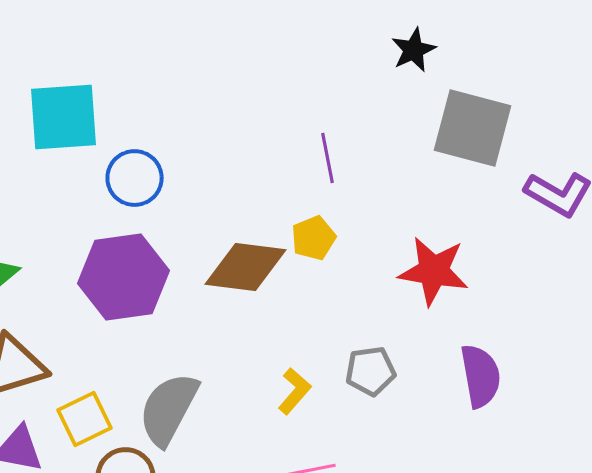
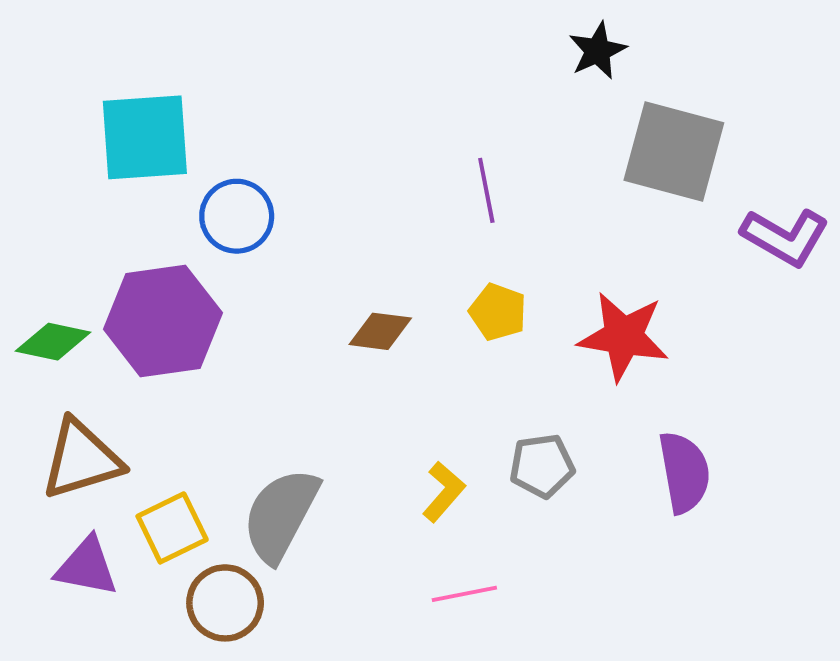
yellow pentagon: (314, 238) -> (498, 312), moved, turned -30
brown diamond: (246, 267) -> (380, 331), size x0.6
purple hexagon: (124, 277) -> (163, 321), moved

